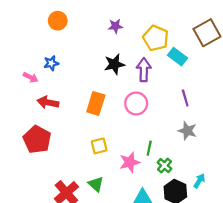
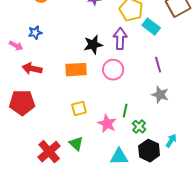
black star: (114, 64) -> (93, 45), moved
orange rectangle: (96, 103) -> (76, 70), turned 70
red pentagon: (37, 139) -> (22, 103), turned -30
pink star: (130, 162) -> (107, 124), turned -30

